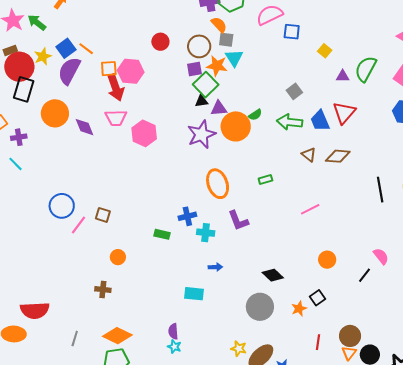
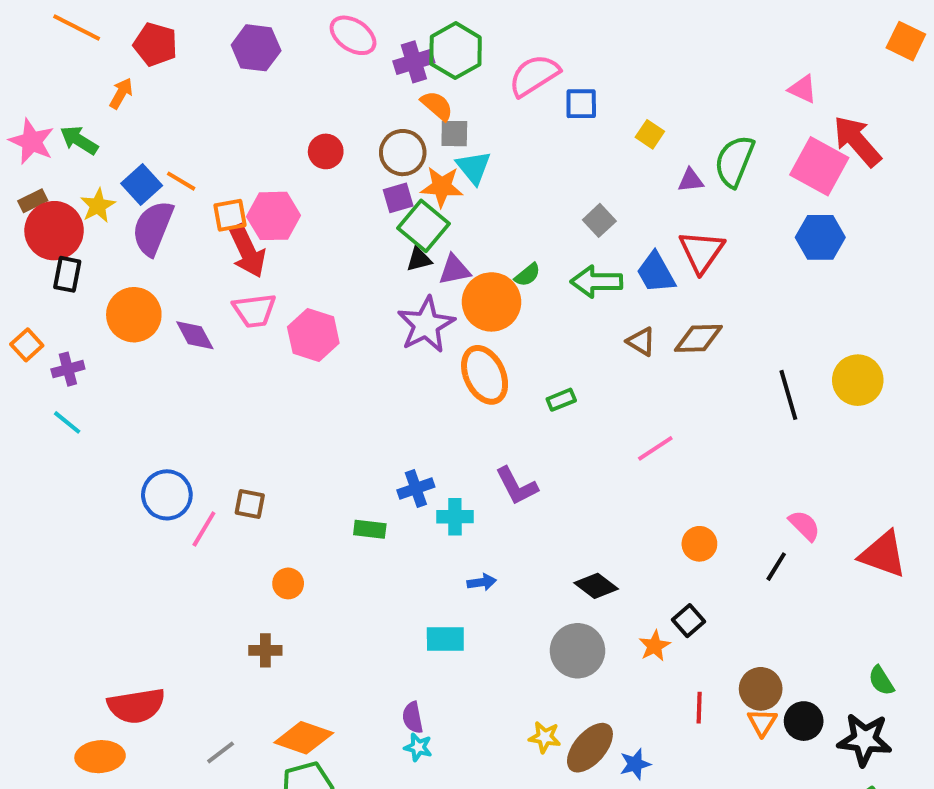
black rectangle: (24, 89) -> (67, 274), size x0.7
orange ellipse: (218, 184) -> (485, 375), moved
gray line: (75, 338) -> (221, 752), turned 42

